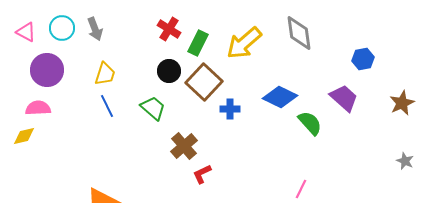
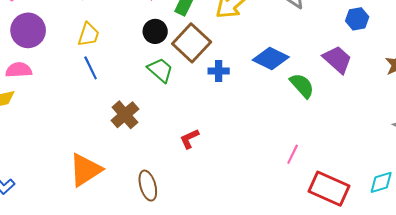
green trapezoid: (153, 108) -> (160, 70), moved
brown cross: (184, 146) -> (125, 115), moved

